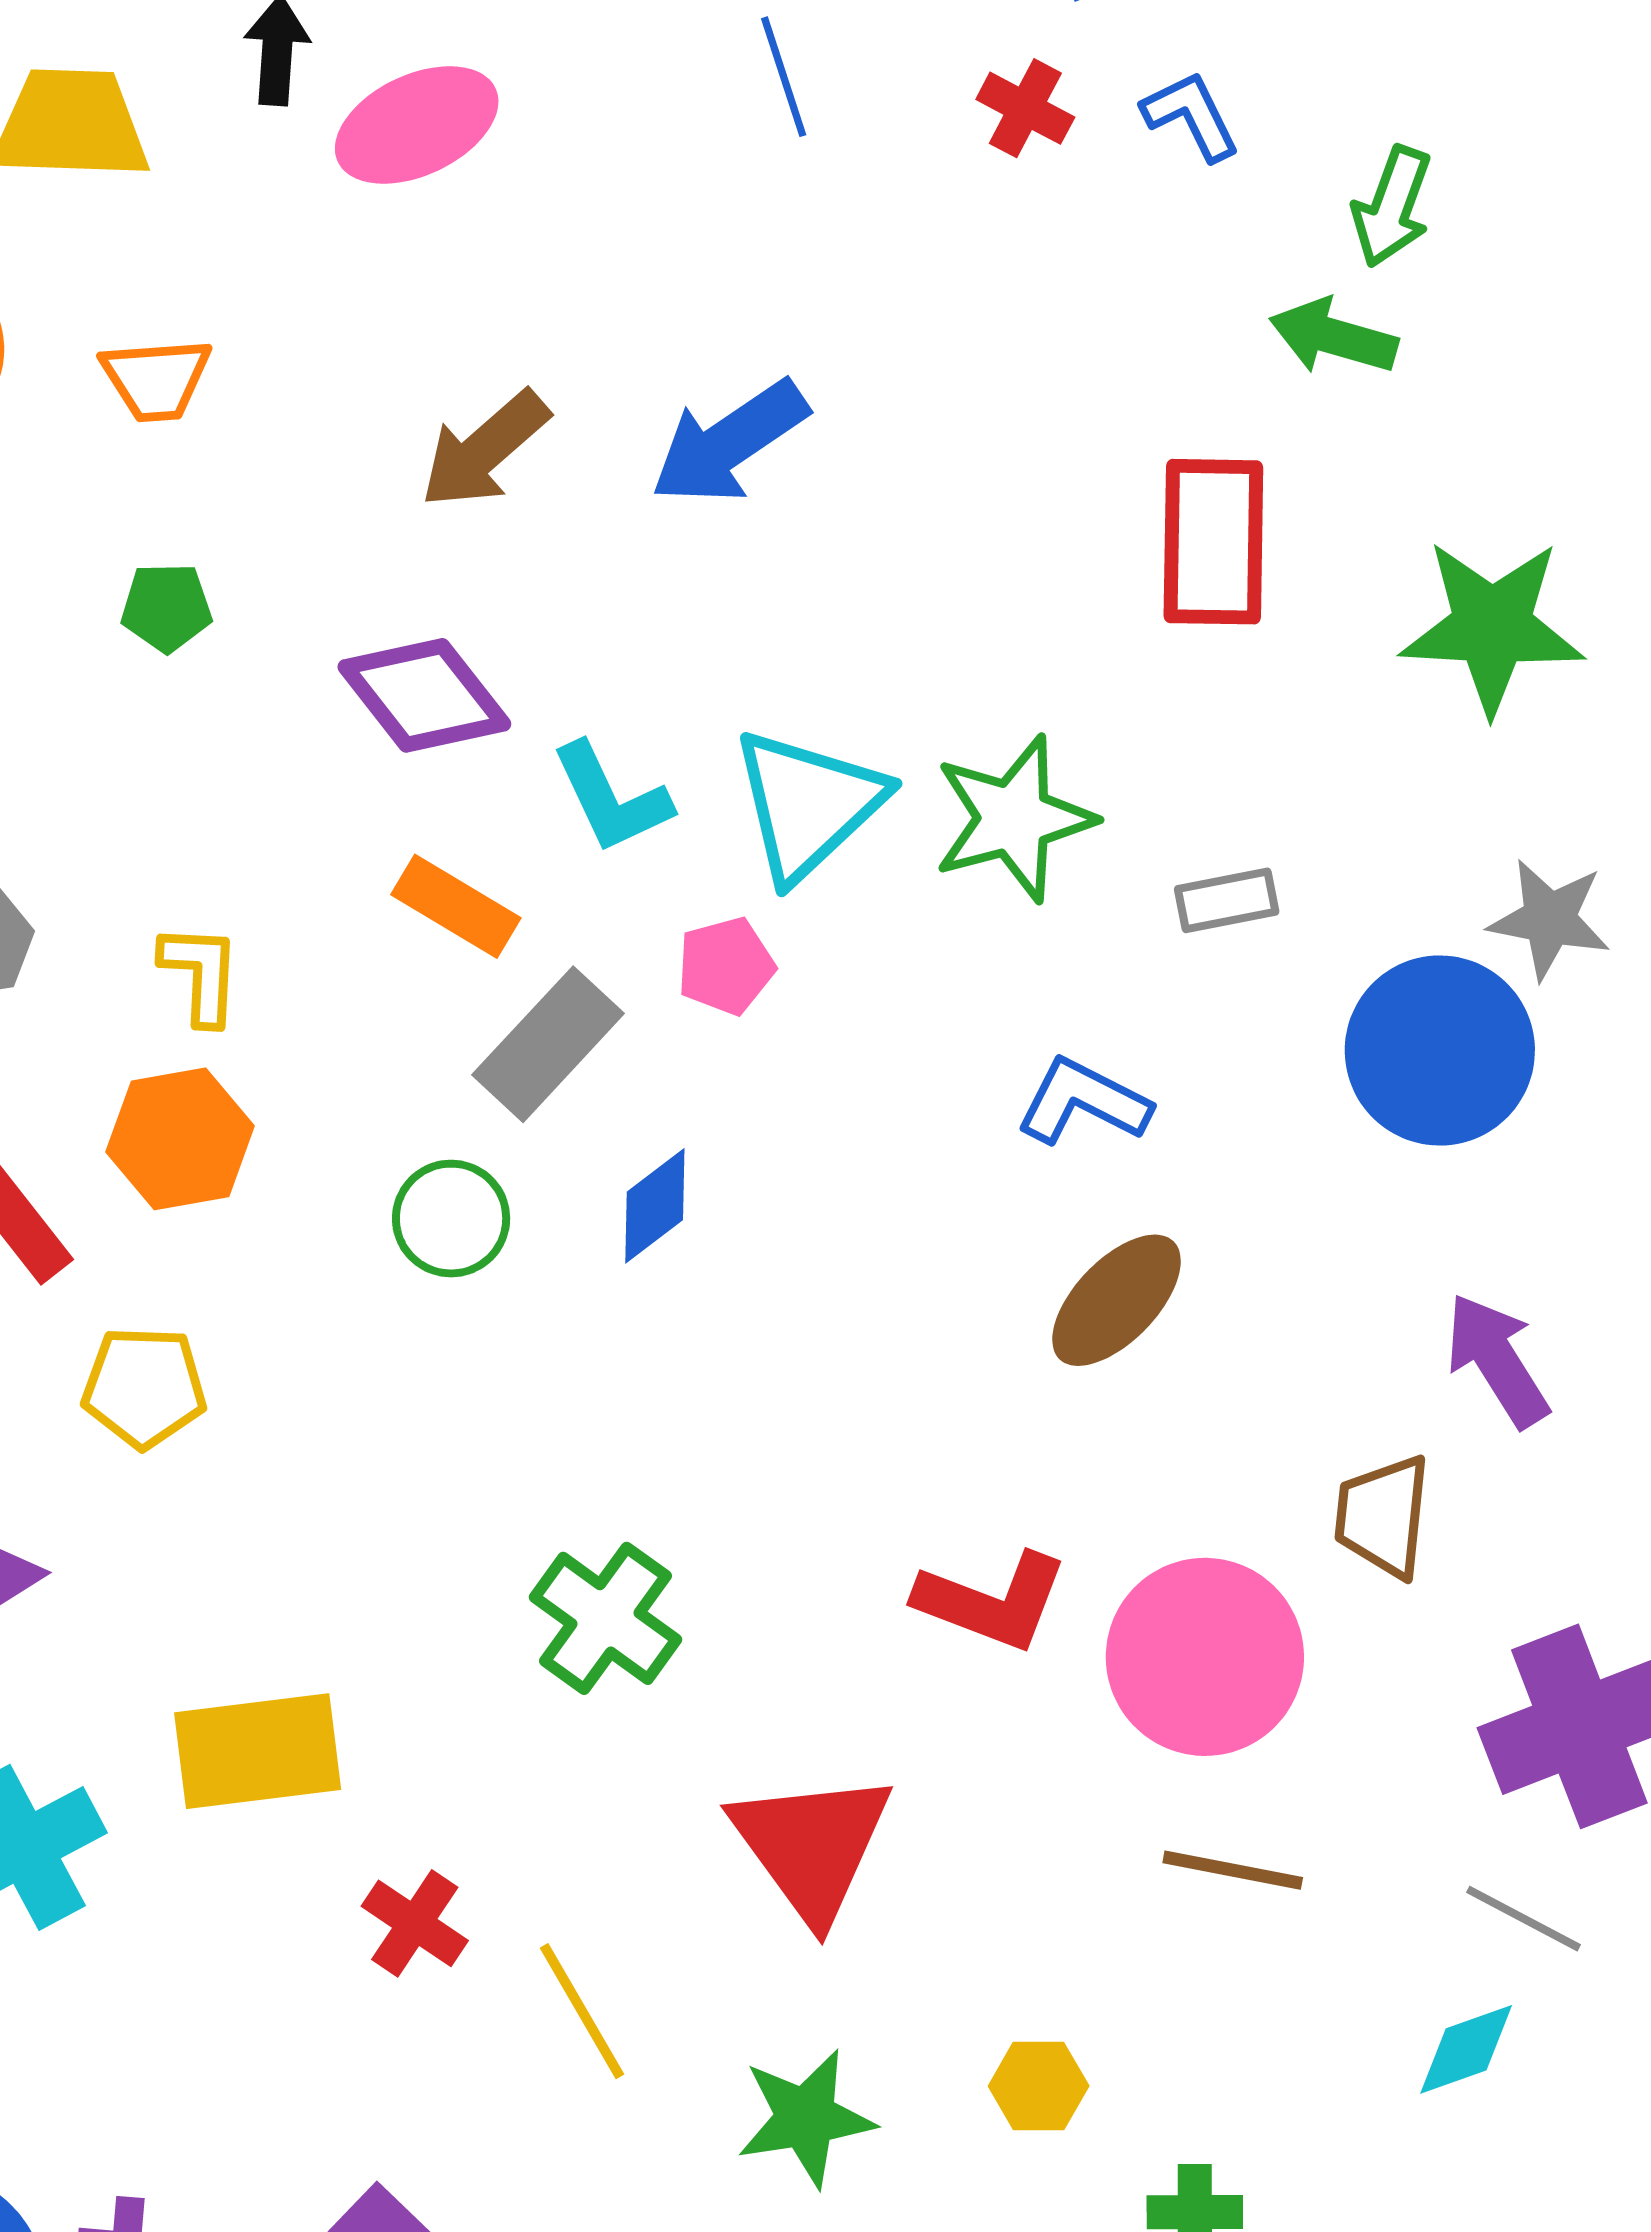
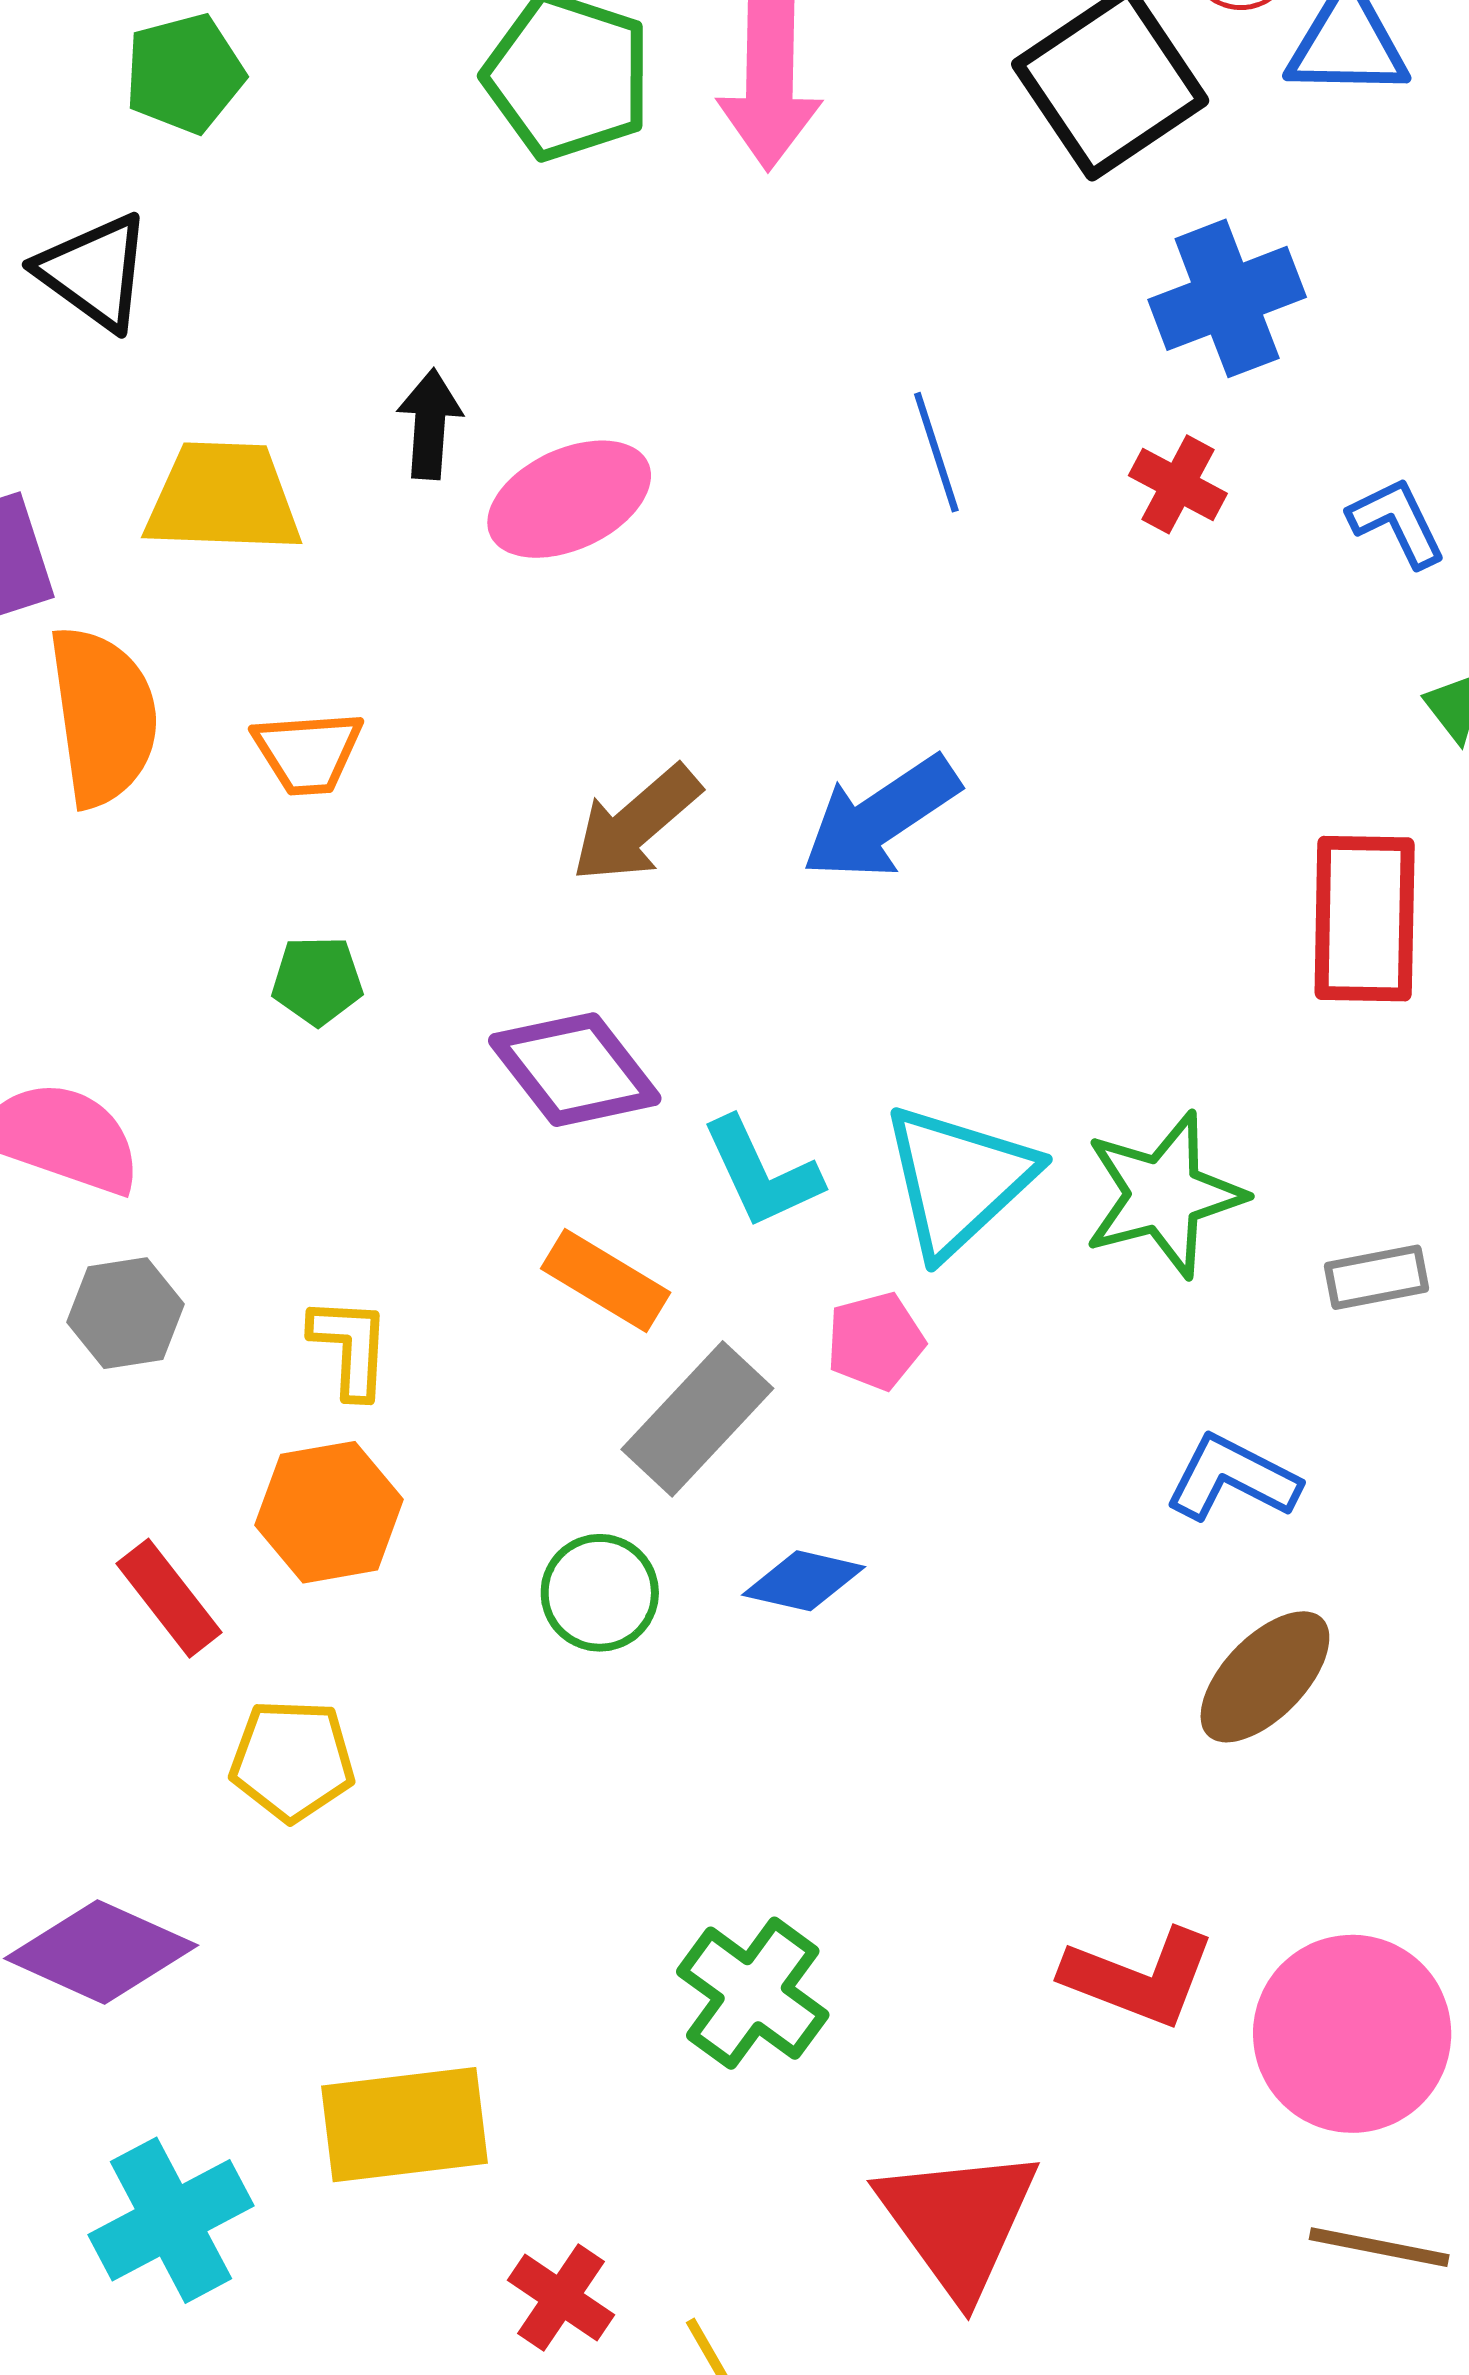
blue L-shape: (1191, 116) -> (1397, 522), moved
blue diamond: (655, 1206) -> (804, 1581), turned 50

